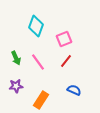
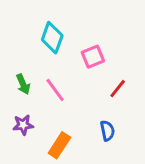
red line: (66, 61) -> (118, 89), moved
blue semicircle: (74, 90) -> (107, 131), turned 56

